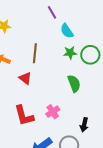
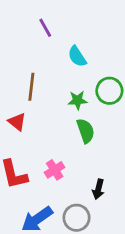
purple line: (52, 12) -> (45, 28), moved
green star: (70, 53) -> (78, 100), moved

